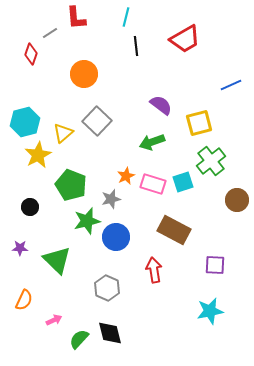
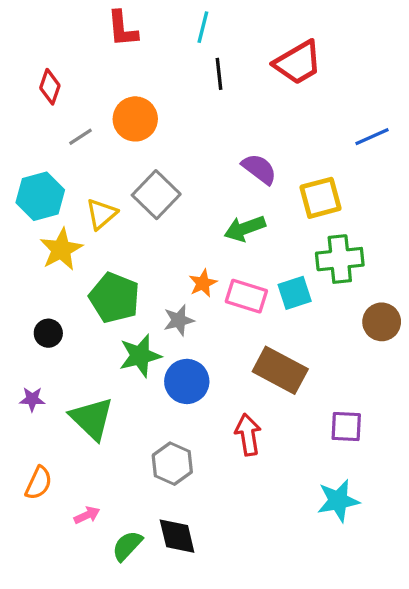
gray line: (50, 33) -> (80, 137), moved
green cross: (211, 161) -> (340, 259), turned 32

